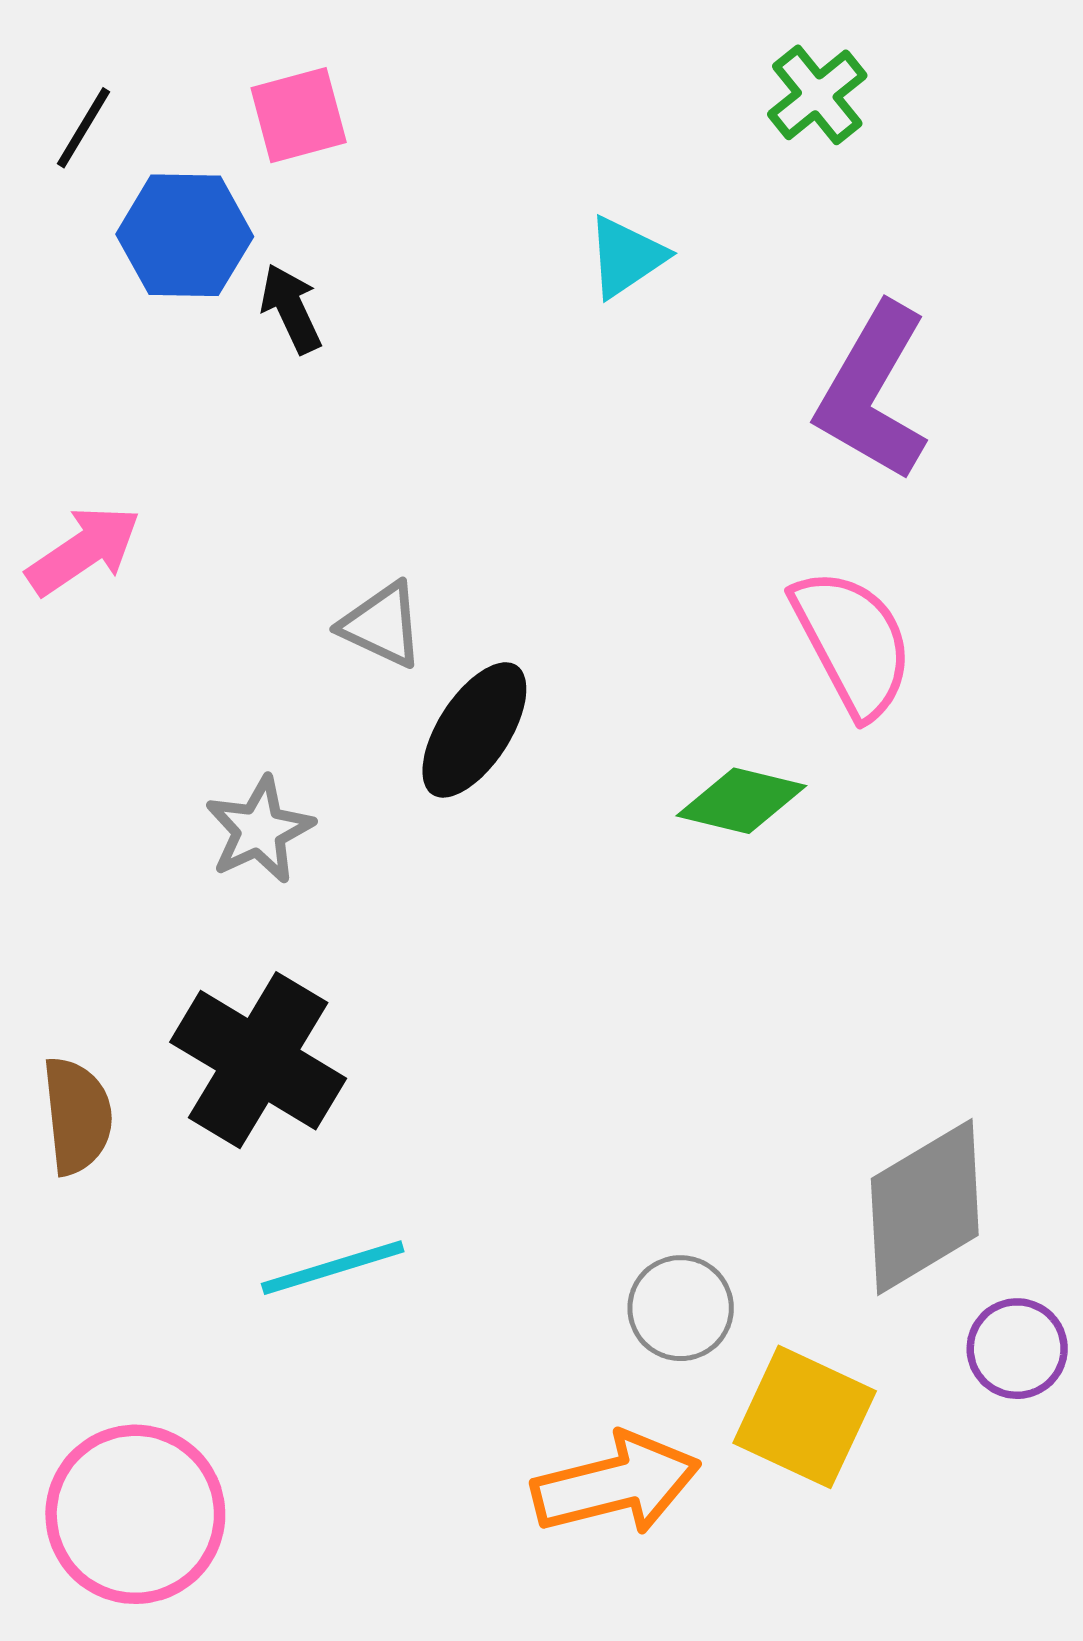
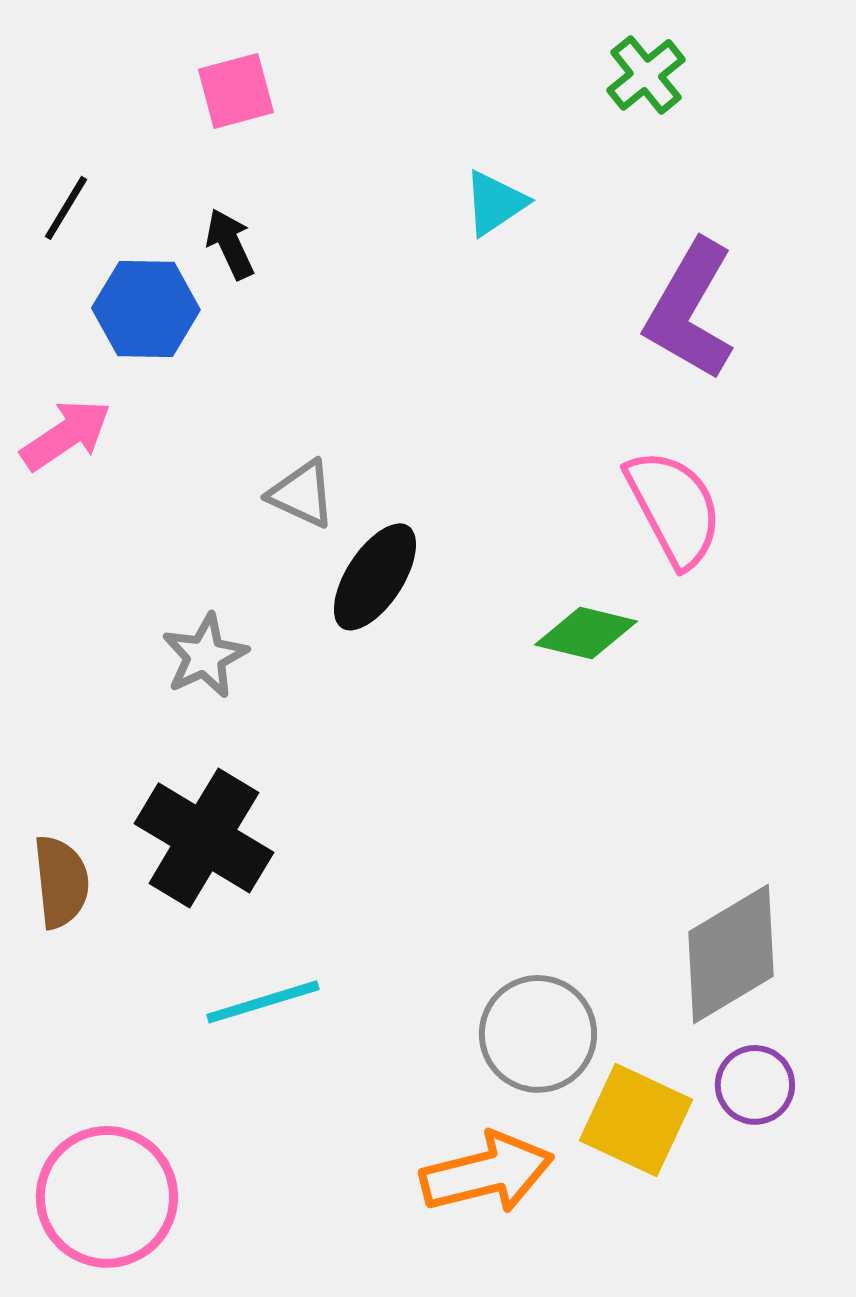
black line: (83, 128) -> (66, 208), moved
blue hexagon: (185, 235) -> (146, 309), moved
gray circle: (681, 1308) -> (538, 1034), size x1.4
purple circle: (1017, 1349) -> (755, 1085), moved

